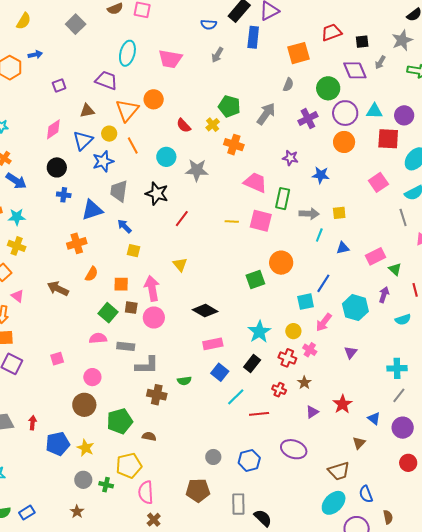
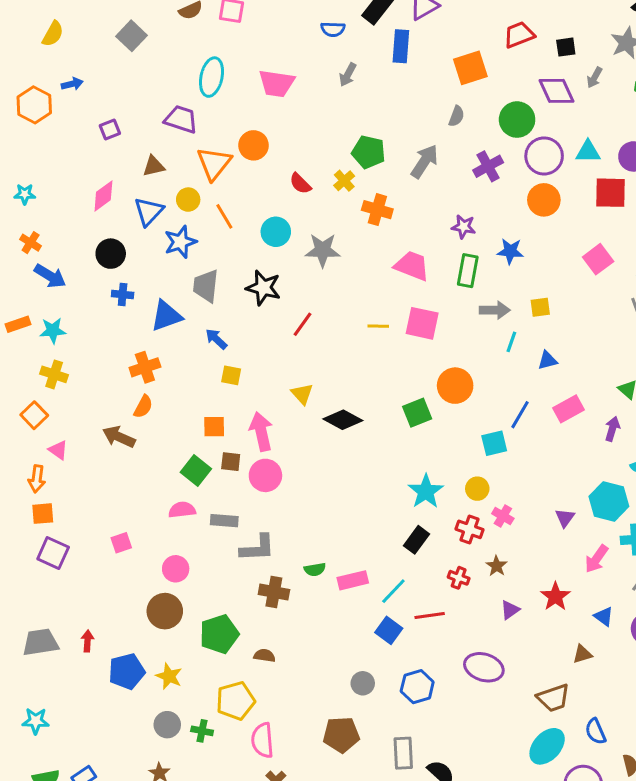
green rectangle: (283, 199) -> (468, 271), moved
pink rectangle: (375, 256) -> (568, 409), moved
orange semicircle: (92, 274) -> (143, 407), moved
cyan hexagon: (355, 308) -> (609, 501), moved
black diamond: (205, 311) -> (343, 420), moved
pink arrow: (324, 322) -> (596, 559), moved
pink rectangle: (213, 344) -> (353, 580), moved
blue square: (220, 372) -> (389, 630), moved
brown triangle: (359, 443) -> (582, 654), turned 32

